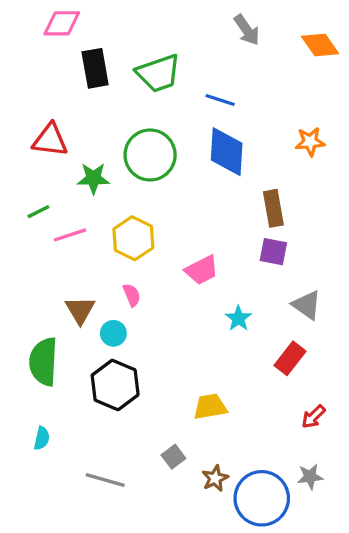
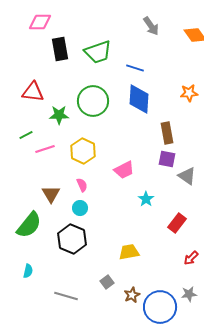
gray triangle: (307, 305) -> (187, 176), moved
cyan circle: (113, 333) -> (80, 208), moved
green semicircle: (43, 362) -> (29, 225), turned -144

